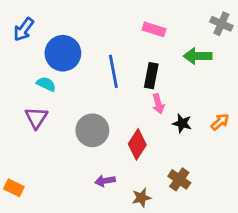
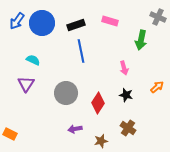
blue circle: (63, 53) -> (42, 23), moved
green arrow: (198, 56) -> (141, 40), turned -78
black rectangle: (151, 76) -> (76, 25), moved, turned 60
pink arrow: (158, 104) -> (124, 68), moved
black star: (182, 123) -> (126, 95), moved

